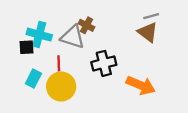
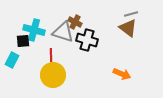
black cross: (104, 63) -> (87, 40), moved, turned 30
cyan rectangle: (33, 78) -> (12, 60), moved
orange arrow: (141, 85) -> (122, 74), size x0.7

